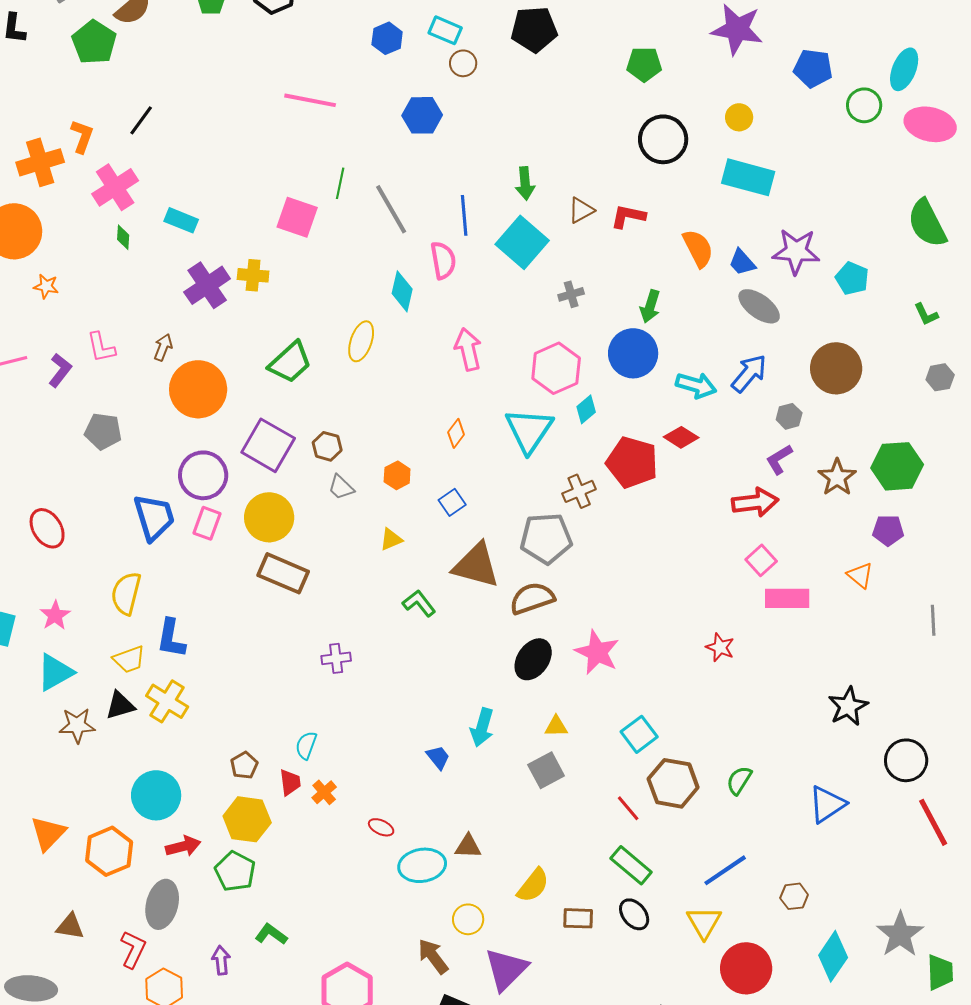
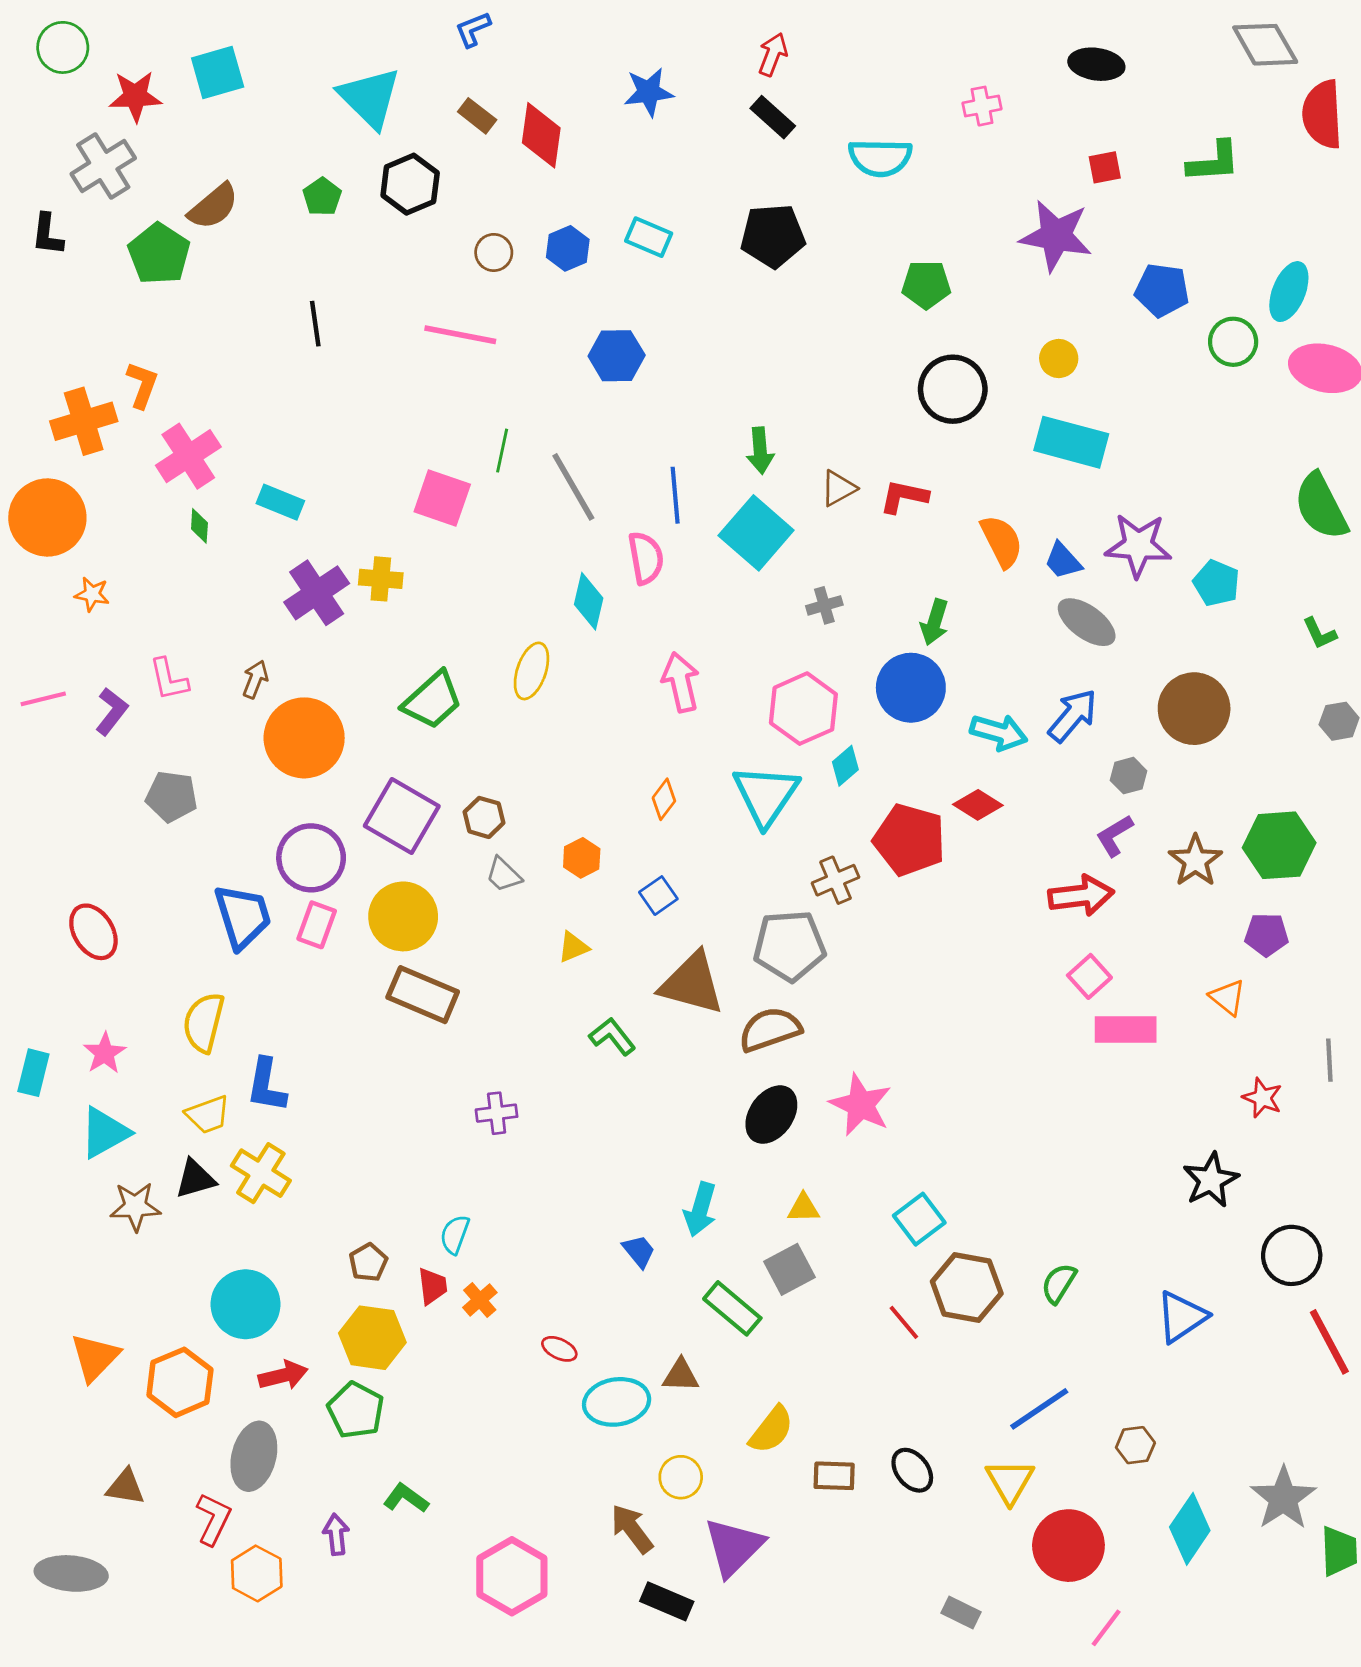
brown circle: (463, 63) -> (494, 252), moved
black line: (141, 120) -> (315, 324), moved, turned -44
red star: (720, 647) -> (1262, 1098), moved
green rectangle: (631, 865) -> (732, 1308), moved

